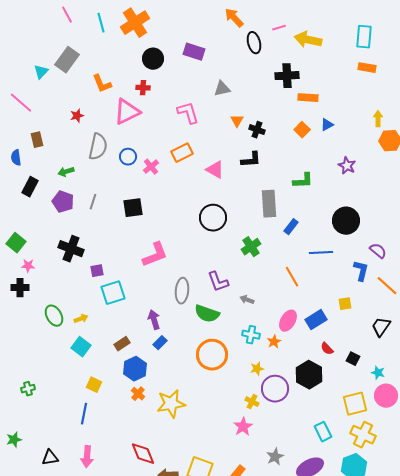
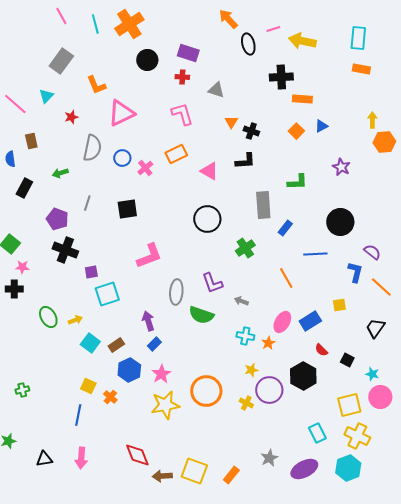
cyan triangle: (41, 72) -> (46, 96), moved
red cross: (143, 88) -> (182, 77), moved
gray triangle: (222, 89) -> (216, 90), turned 30
purple pentagon: (63, 202) -> (57, 219), moved
cyan square: (81, 347) -> (90, 343), moved
orange circle: (212, 355) -> (206, 391), moved
orange cross: (138, 394) -> (110, 397), moved
pink star: (243, 427) -> (161, 374), moved

